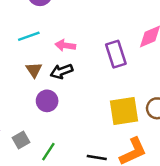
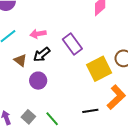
purple rectangle: (116, 54) -> (72, 44), moved
green line: (48, 152) -> (52, 119), turned -56

